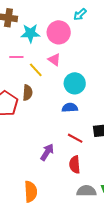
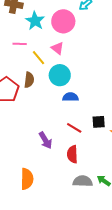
cyan star: (30, 33) -> (35, 21), turned 30
cyan circle: (75, 83) -> (60, 75), moved
purple arrow: (47, 152) -> (45, 140), turned 114

